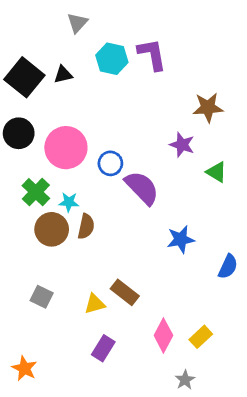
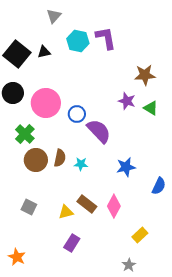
green triangle: (216, 172) -> (151, 108), moved
cyan star: (69, 202) -> (81, 164), moved
pink diamond: (163, 335) -> (114, 206), moved

